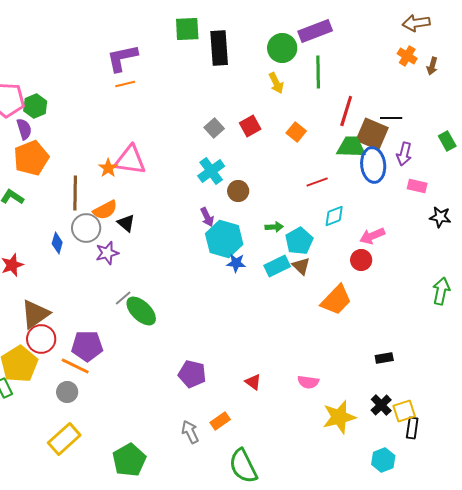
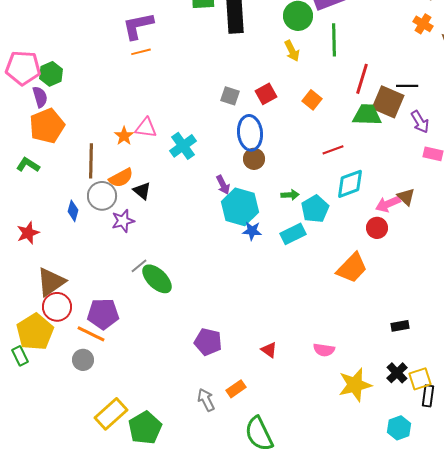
gray square: (214, 128) -> (230, 96), turned -30
purple arrow: (404, 154) -> (420, 122), turned -45
pink triangle: (130, 160) -> (146, 128), size x0.7
blue ellipse: (373, 165) -> (250, 133), moved
cyan cross: (211, 171) -> (183, 146), moved
cyan diamond: (334, 216) -> (350, 184), size x1.4
brown triangle: (301, 266) -> (406, 197), moved
yellow rectangle: (64, 439) -> (111, 414), moved

